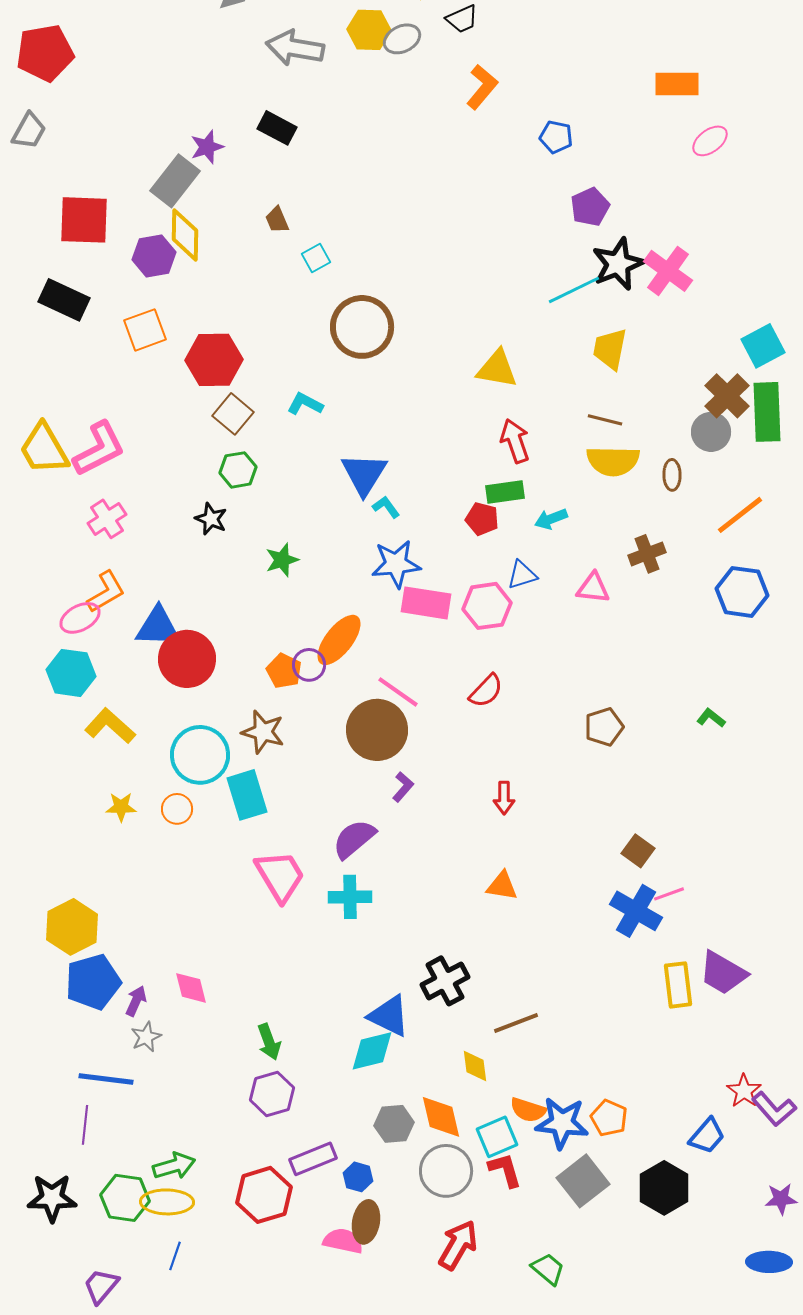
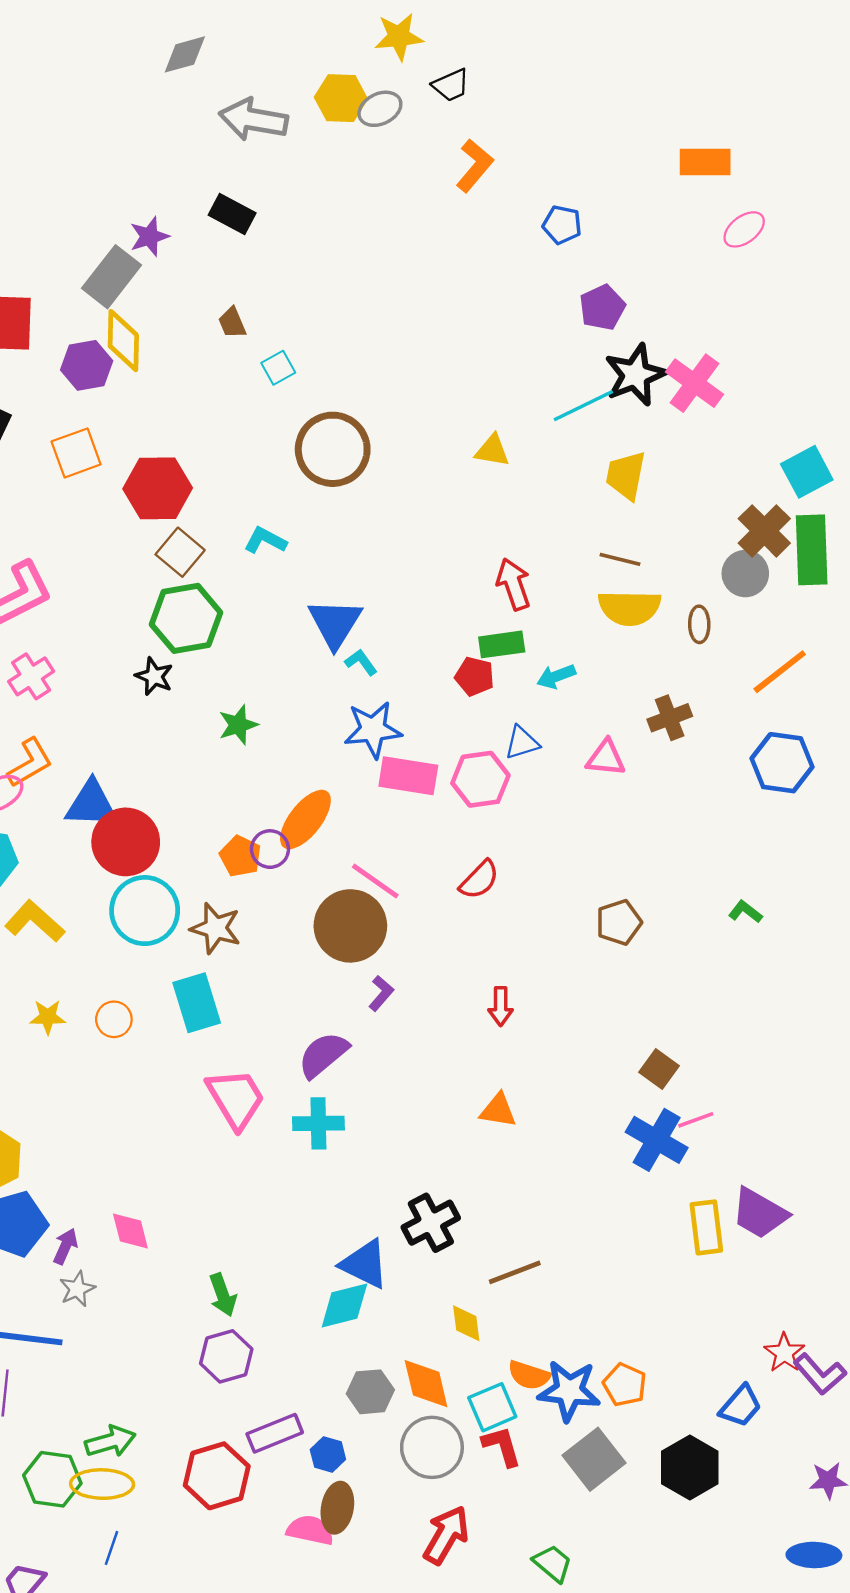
yellow triangle: (497, 369) -> (492, 451), moved, size x0.7
green hexagon: (238, 470) -> (186, 618), size x1.6
cyan circle: (200, 755) -> (145, 911), moved

